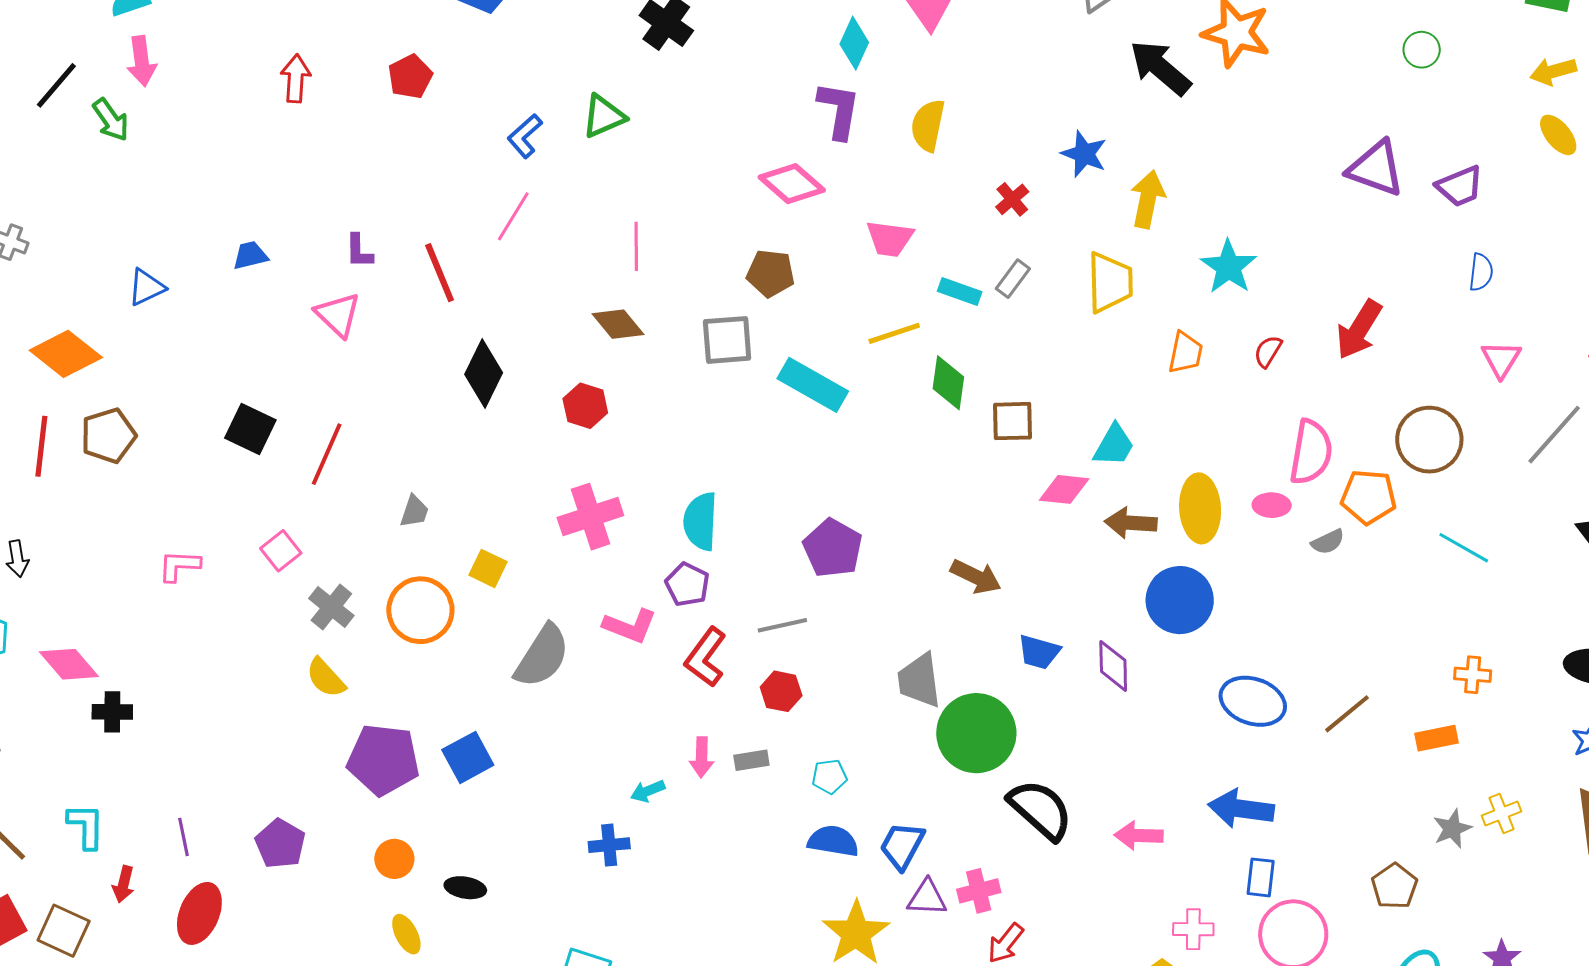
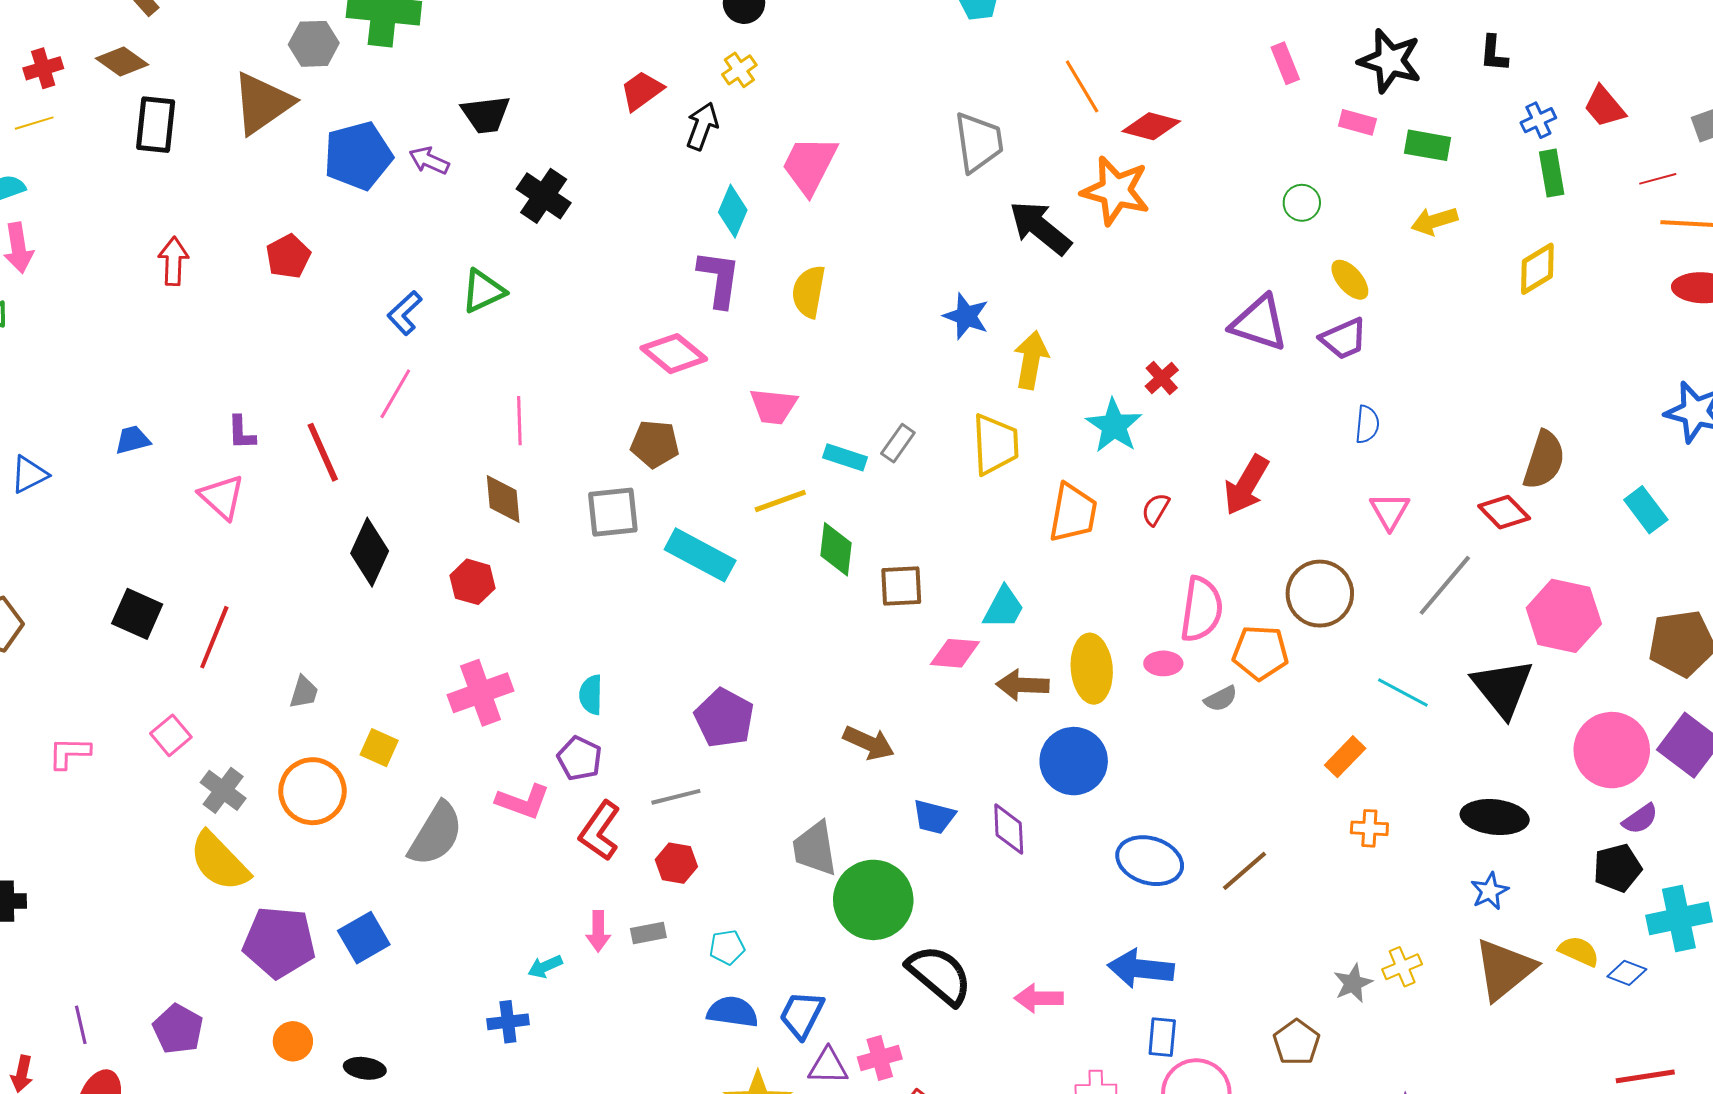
yellow ellipse: (1558, 135) -> (1350, 280), moved
red cross: (1012, 199) -> (1162, 378), moved
brown diamond: (618, 324) -> (503, 499), turned 36
orange trapezoid: (1186, 353) -> (1073, 513), size x1.4
cyan semicircle: (700, 521) -> (591, 695), size x0.7
cyan line: (1464, 548) -> (1403, 692), moved
yellow semicircle: (326, 678) -> (219, 861), size x1.5
orange rectangle: (1436, 738) -> (1345, 757), moved, turned -33

